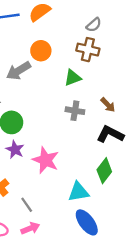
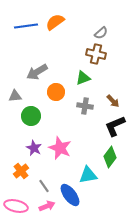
orange circle: (41, 51) -> (56, 92), moved
black L-shape: (110, 134) -> (115, 126), turned -50
purple star: (15, 150) -> (34, 148), moved
blue ellipse: (87, 222) -> (70, 195), moved

